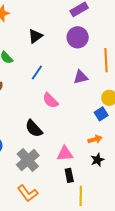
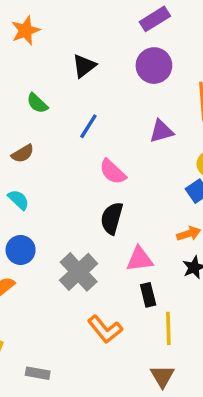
black semicircle: (34, 129) -> (112, 218), moved, turned 60
orange L-shape: (28, 193) -> (105, 329), moved

